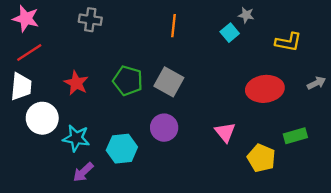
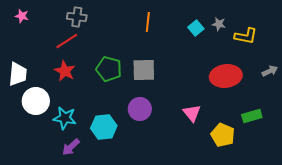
gray star: (246, 15) -> (219, 24), moved
pink star: (26, 19) -> (22, 16), size x0.6
red line: (29, 53) -> (67, 41), moved
gray square: (169, 82) -> (144, 70), turned -30

